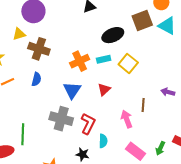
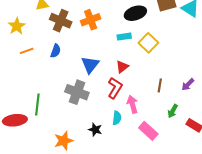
orange cross: (80, 61) -> (91, 20), moved
purple arrow: (168, 92) -> (188, 85), moved, turned -64
pink arrow: (127, 119) -> (132, 104), moved
red L-shape: (88, 124) -> (115, 88), moved
green arrow: (160, 148) -> (173, 111), moved

